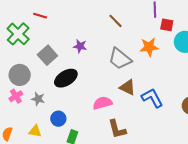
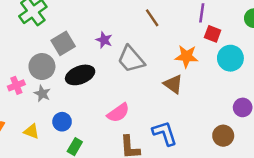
gray trapezoid: (120, 59) -> (131, 59), moved
gray circle: (20, 75) -> (42, 67), moved
brown triangle: (128, 87) -> (173, 84), moved
blue L-shape: (152, 98) -> (165, 133), moved
pink semicircle: (102, 103) -> (118, 113), turned 150

